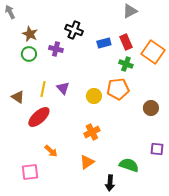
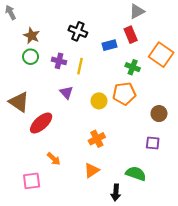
red rectangle: (126, 42) -> (131, 35), moved
purple cross: (56, 49) -> (59, 61), moved
yellow line: (43, 89) -> (80, 66), moved
brown triangle: (18, 97) -> (19, 102), size x1.5
purple square: (157, 149) -> (153, 143), moved

